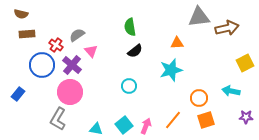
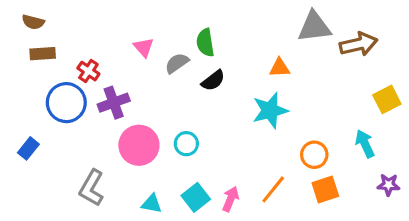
gray semicircle: (77, 35) -> (177, 63), moved
pink triangle: (91, 51) -> (144, 47), moved
purple cross: (72, 65) -> (114, 103), turned 30
cyan circle: (129, 86) -> (186, 144), moved
cyan arrow: (231, 91) -> (365, 144), turned 54
pink circle: (70, 92) -> (139, 145), moved

